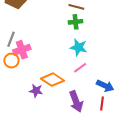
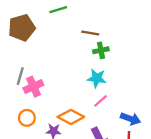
green cross: (76, 22) -> (101, 50), moved
orange circle: (11, 61) -> (27, 118), moved

